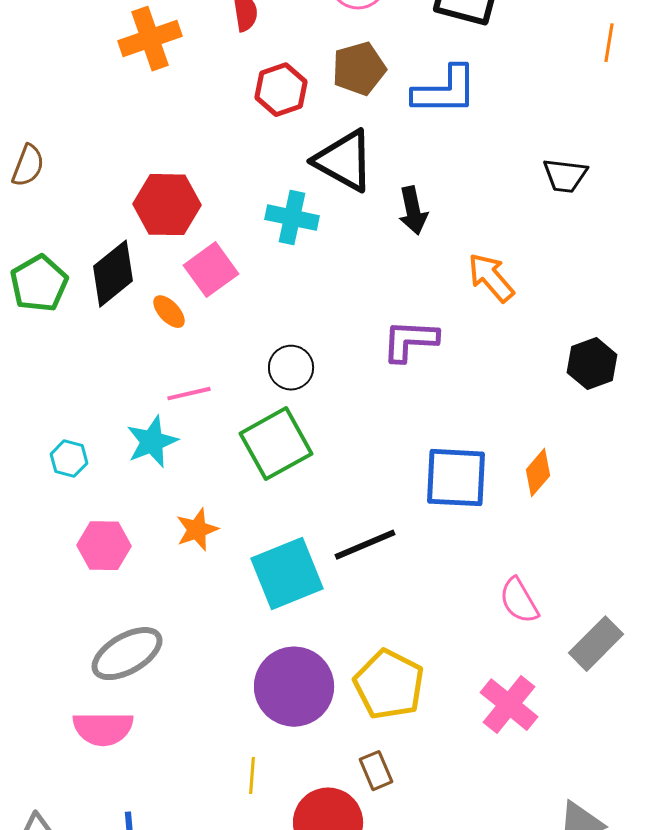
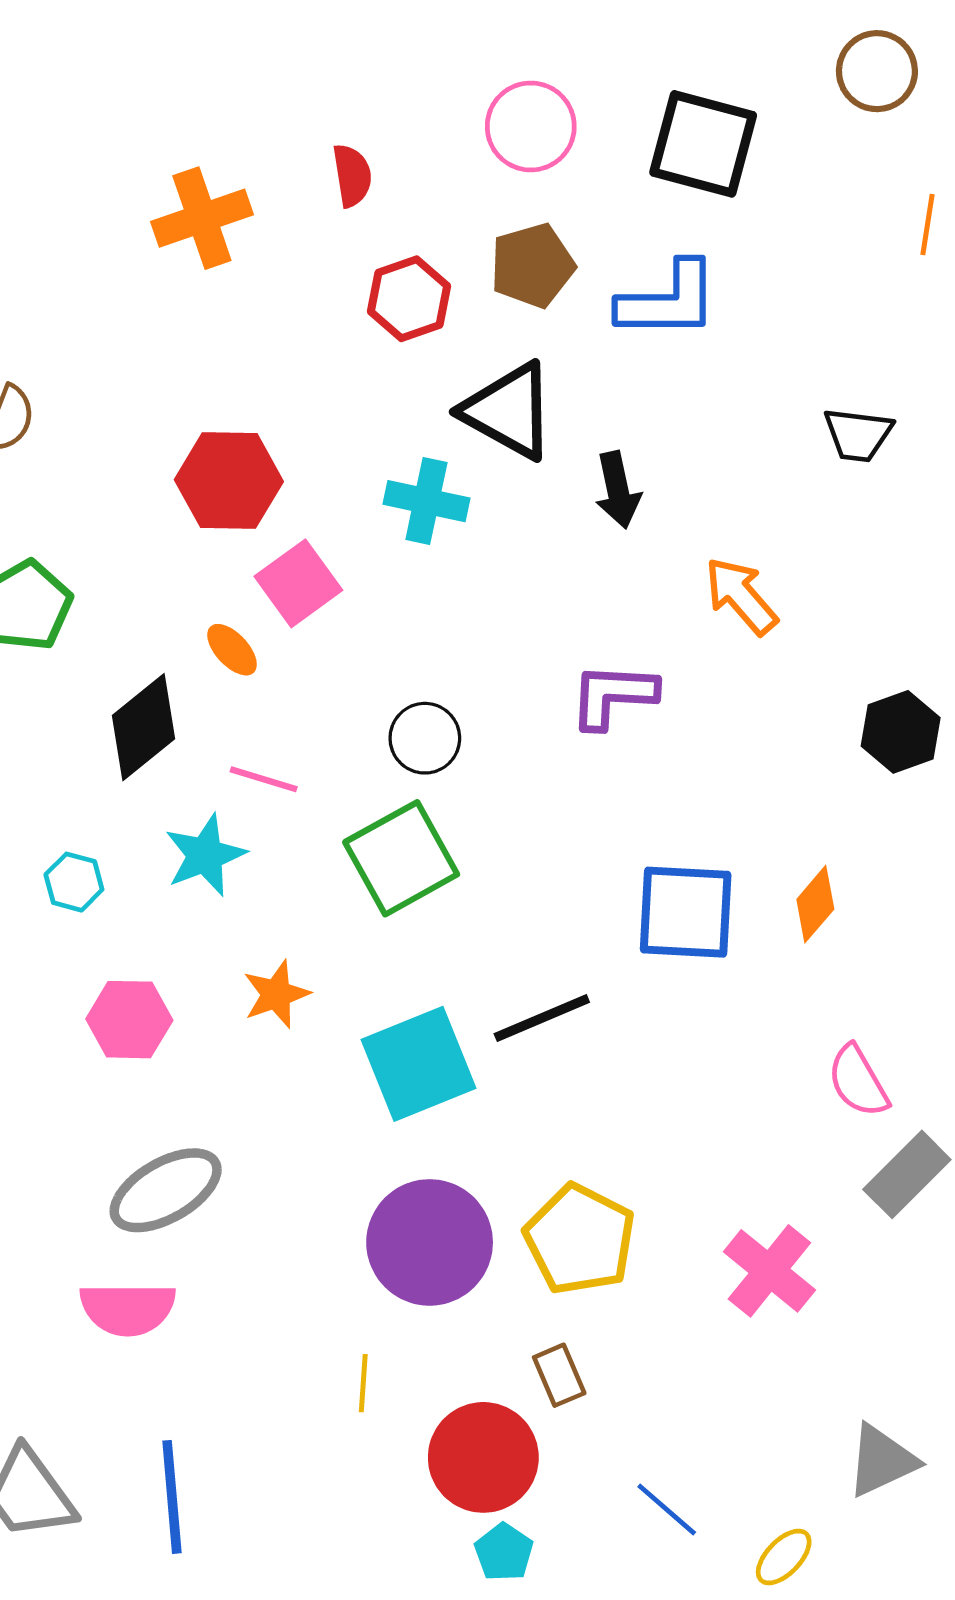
black diamond: (113, 274) -> (143, 727), moved
pink line: (189, 394) -> (264, 779), turned 30
pink semicircle: (519, 601) -> (858, 1081), moved

